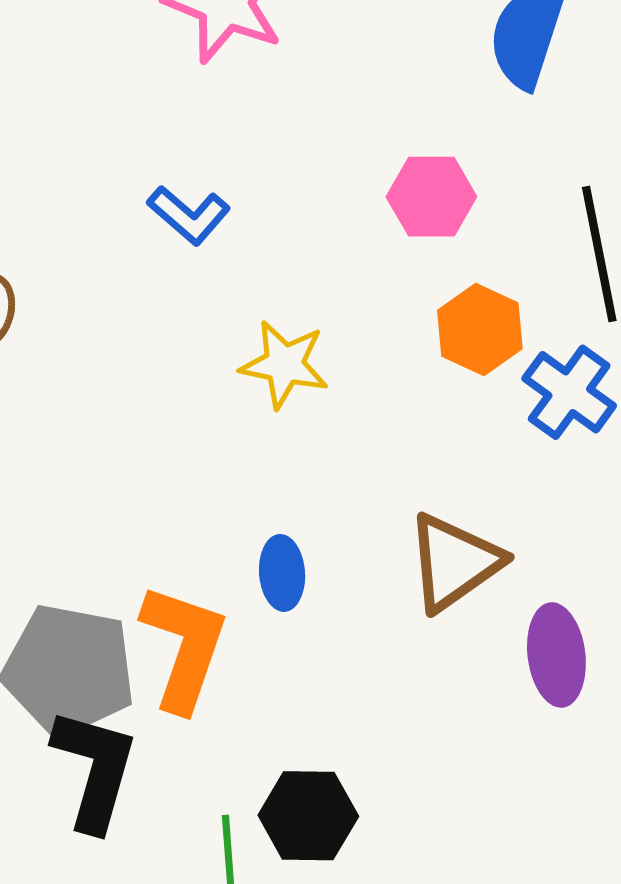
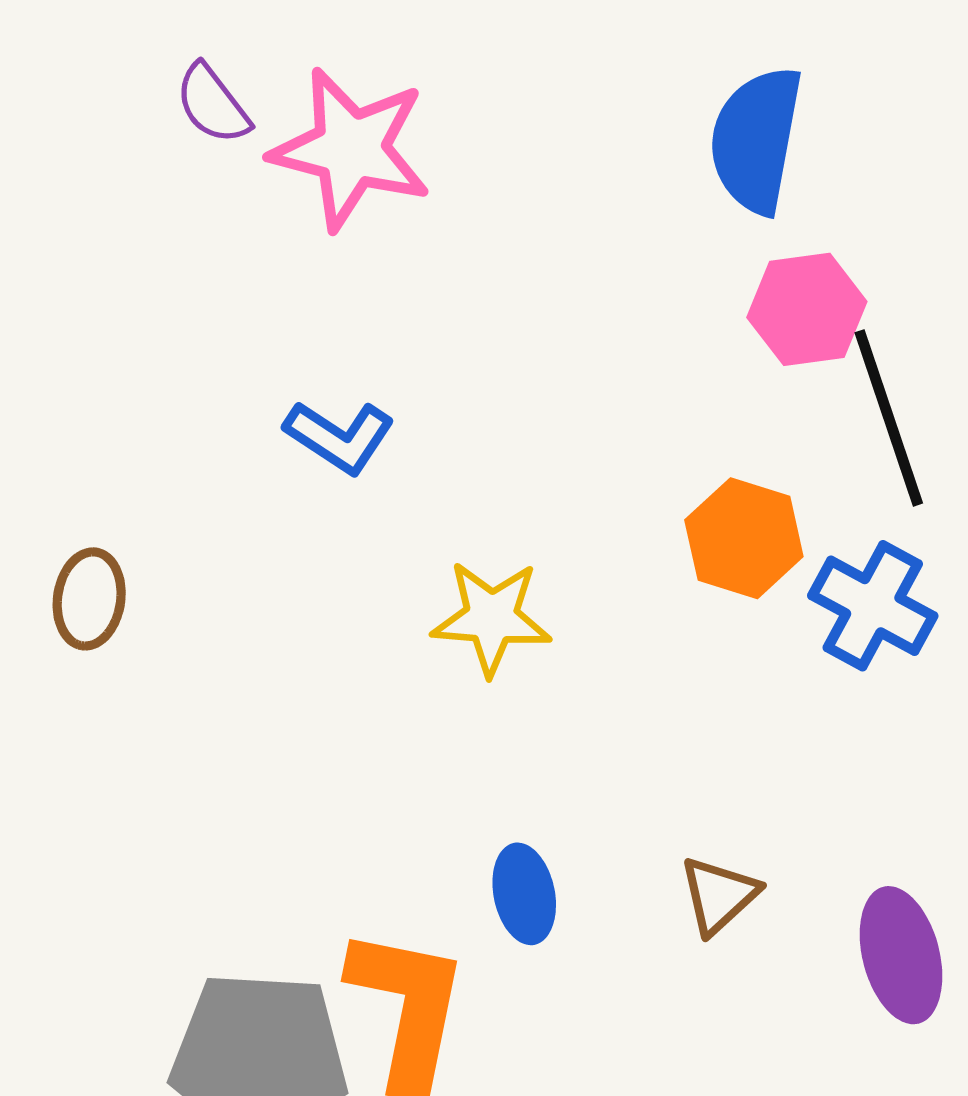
pink hexagon: (431, 197) -> (807, 309), moved
brown triangle: (454, 562) -> (719, 895), moved, size x0.6

